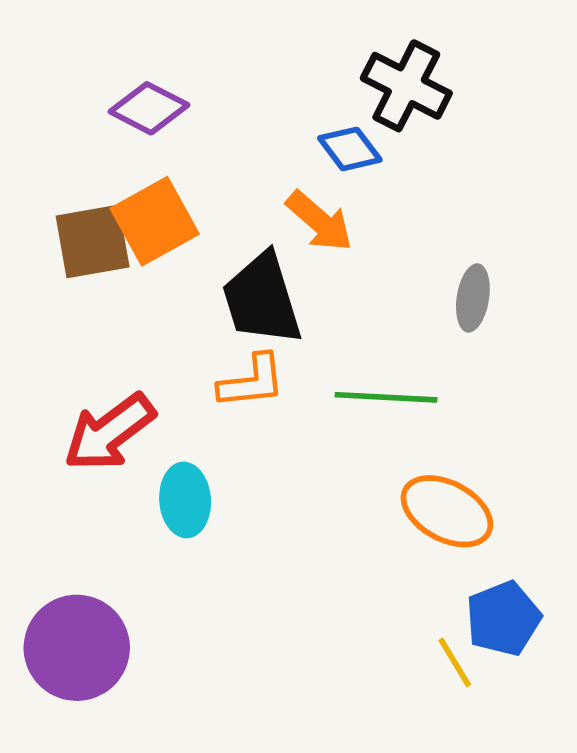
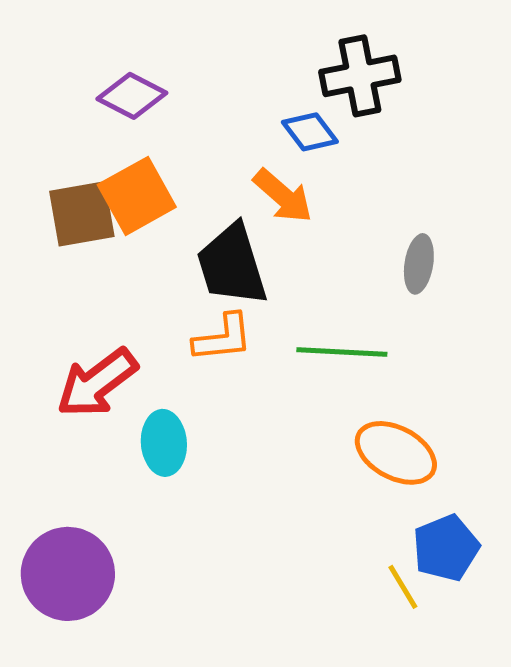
black cross: (406, 86) -> (360, 76), turned -38

